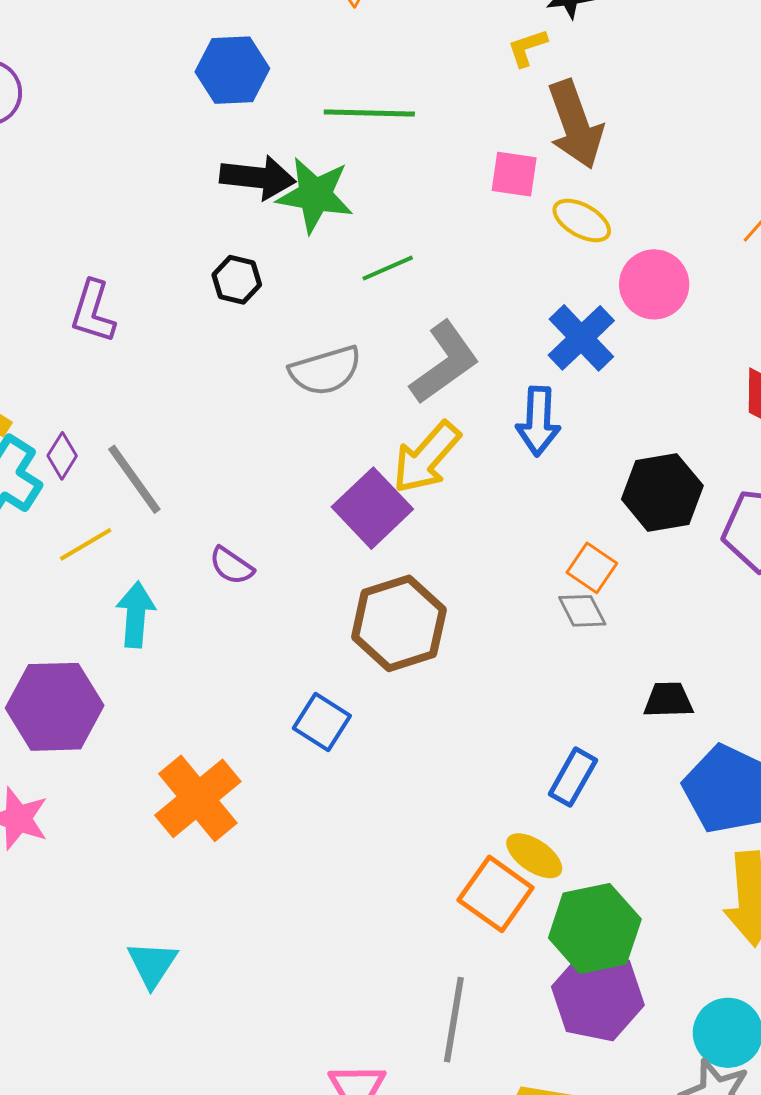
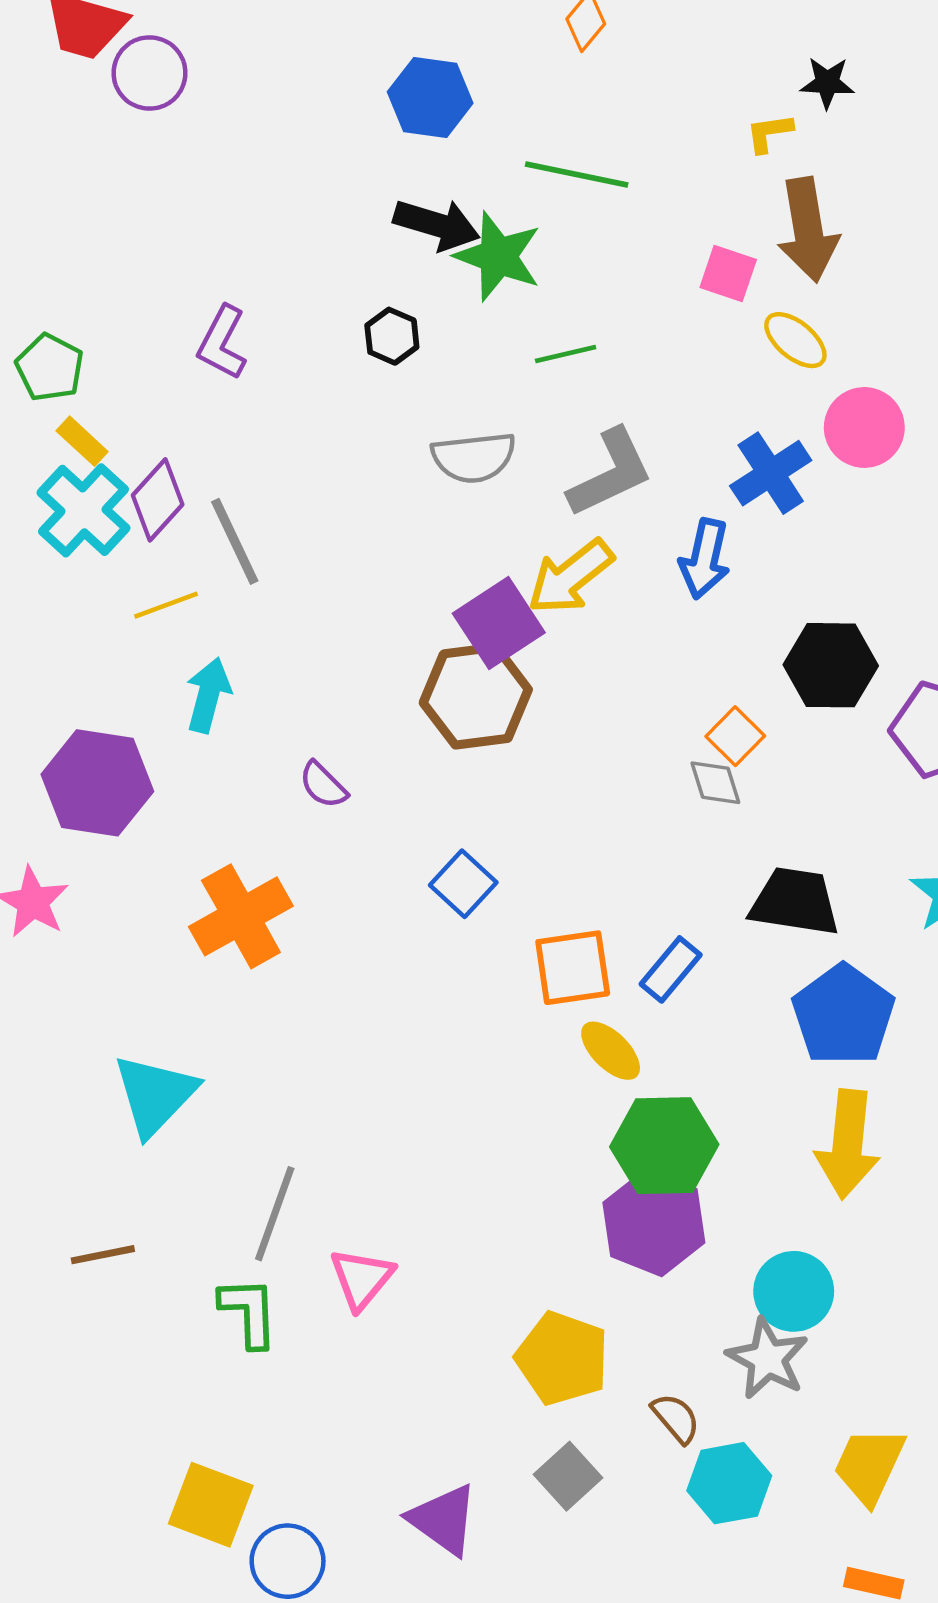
purple diamond: (62, 456) -> (158, 500), size x1.5
purple semicircle: (231, 566) -> (323, 785), moved
brown hexagon: (399, 623) -> (476, 696), moved
black trapezoid: (668, 700) -> (795, 902), size x1.6
blue square: (322, 722) -> (463, 884), moved
orange square: (496, 894) -> (573, 968), moved, turned 36
cyan triangle: (152, 964) -> (155, 1095), size x1.5
gray line: (454, 1020) -> (275, 1214), moved

